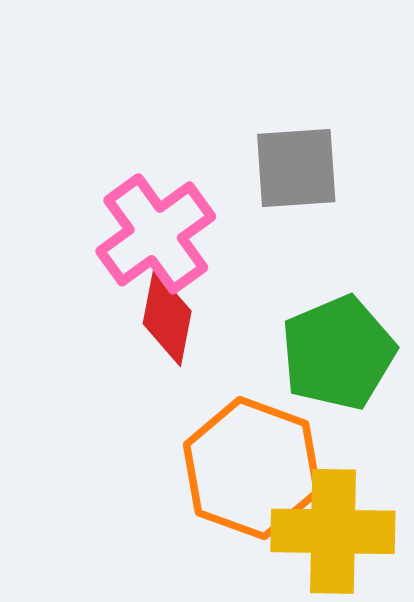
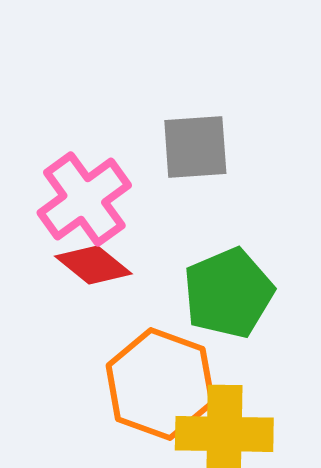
red diamond: (167, 317) -> (93, 265), turned -62

